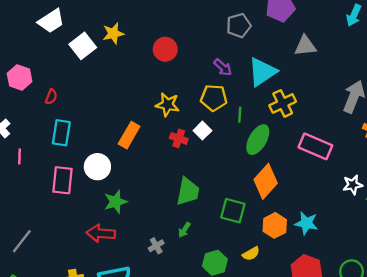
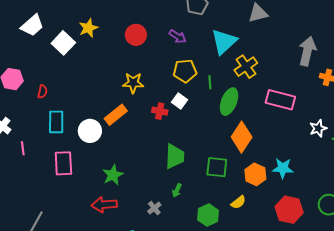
purple arrow: (223, 67) -> (178, 37), moved
yellow star: (167, 105) -> (133, 83), moved
orange rectangle: (129, 135) -> (116, 115), turned 30
white circle: (97, 167) -> (90, 131), moved

